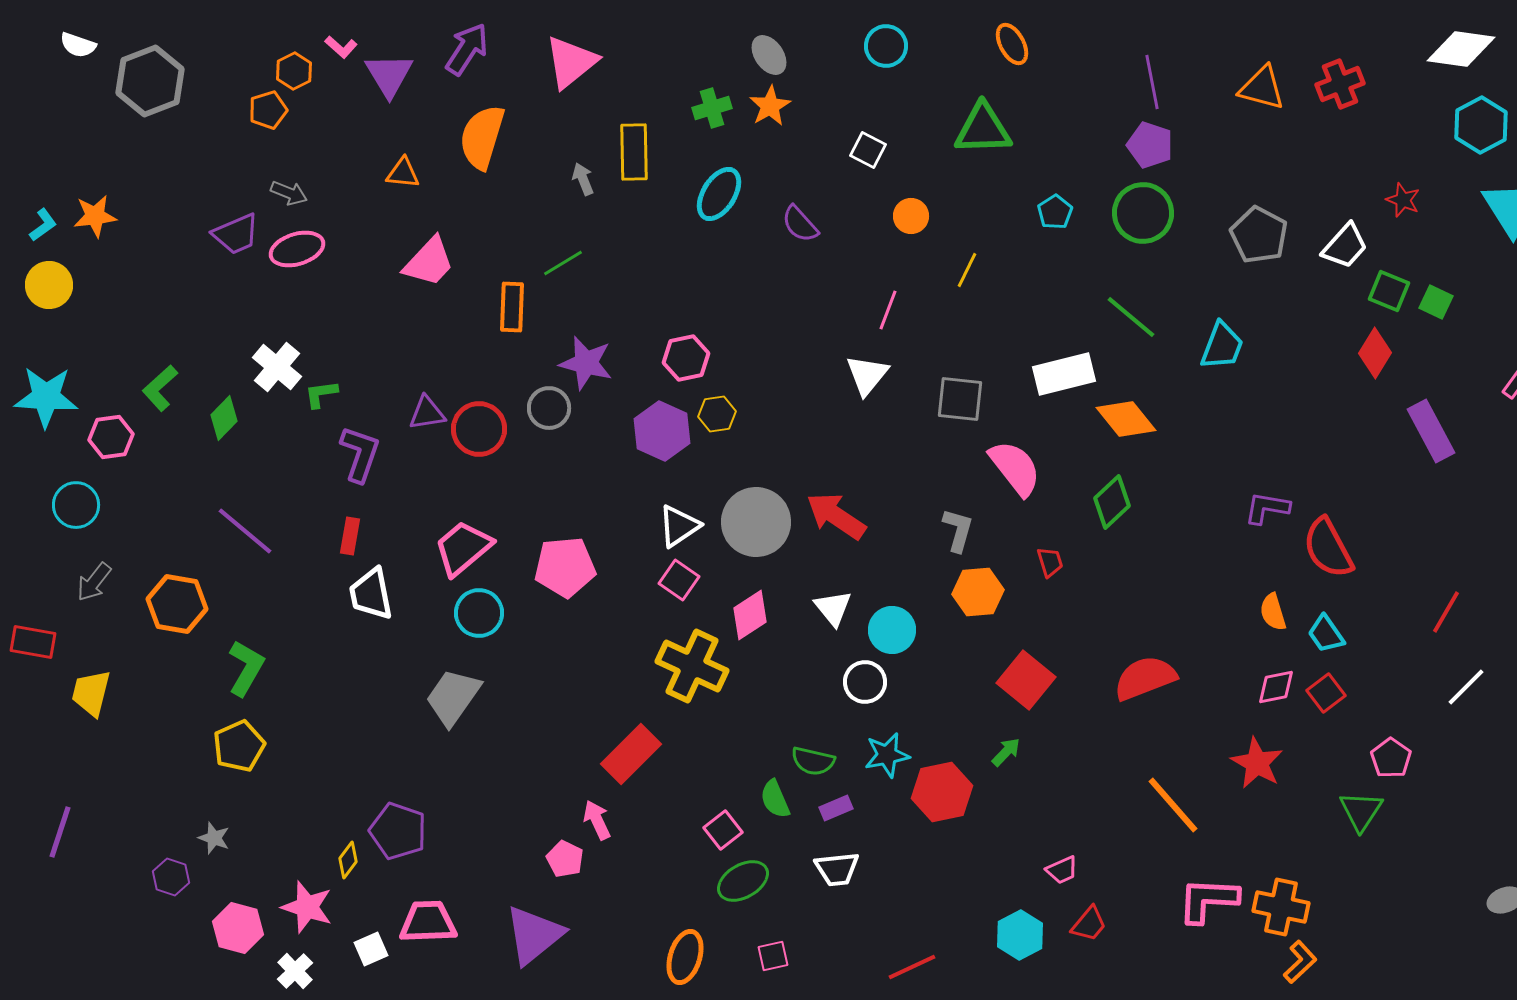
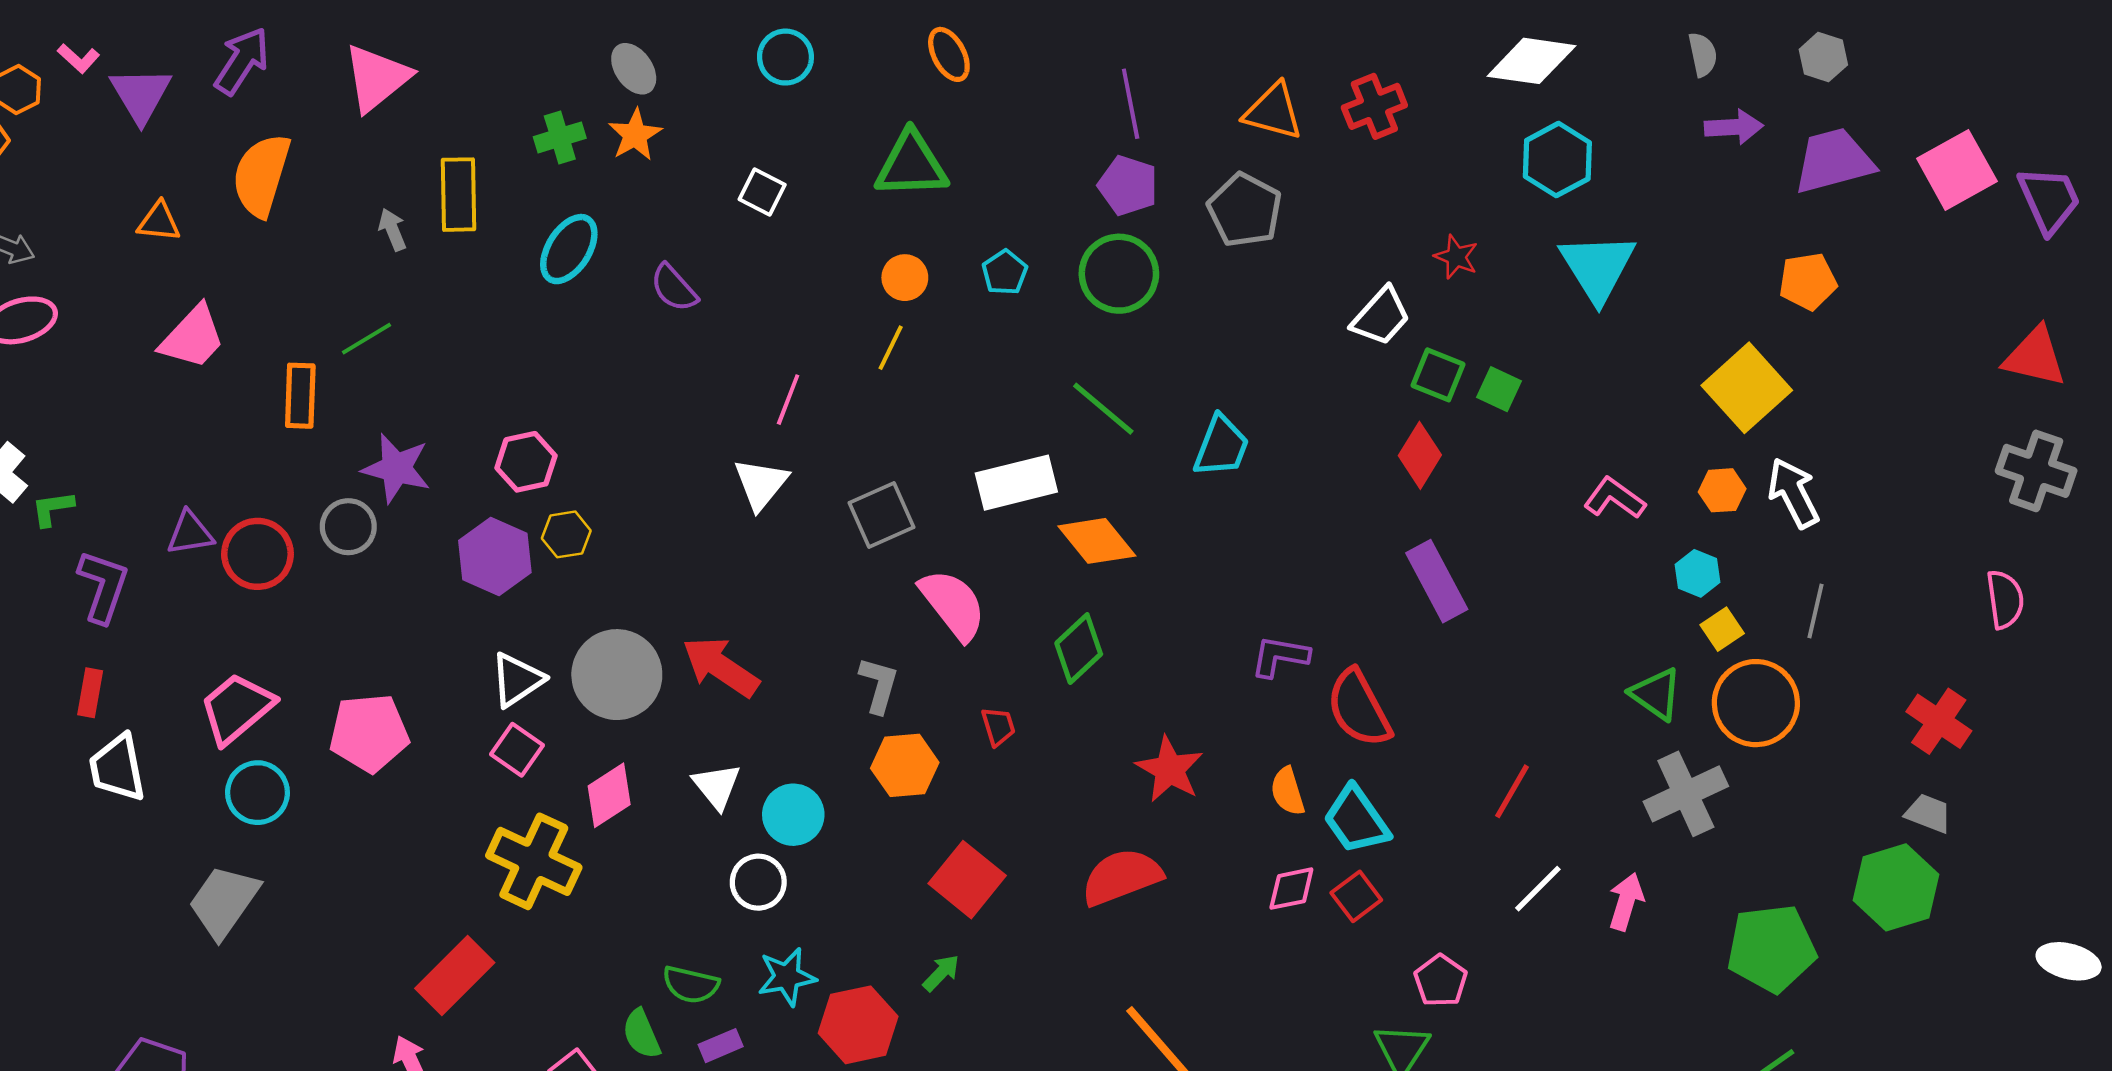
orange circle: (911, 216) -> (905, 278), moved
gray pentagon: (1259, 235) -> (1245, 210), moved
gray square: (960, 399) -> (881, 515), turned -30
purple rectangle: (1431, 431) -> (1437, 581), moved
cyan trapezoid: (1326, 634) -> (1356, 820), size x1.4
red star: (1257, 763) -> (1169, 769), moved

